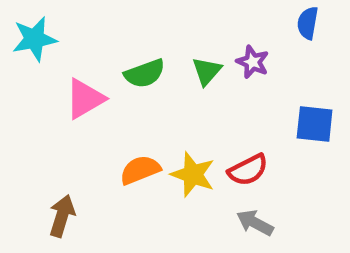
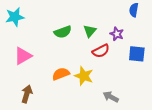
purple star: (253, 62) -> (117, 34), moved
pink triangle: (85, 99) -> (23, 56), moved
red semicircle: (248, 170) -> (101, 51), moved

